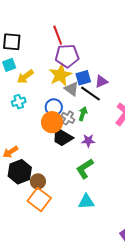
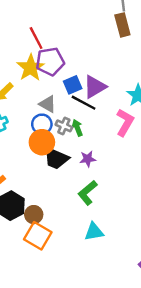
yellow star: (60, 75) -> (30, 68), moved
purple triangle: (101, 81) -> (95, 87), size x1.5
gray triangle: (71, 89) -> (48, 104), moved
green arrow: (83, 114) -> (77, 128), turned -32
gray cross: (68, 118) -> (64, 126), moved

